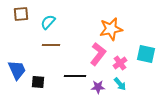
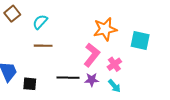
brown square: (21, 14) -> (12, 14), turned -35
cyan square: (146, 54) -> (140, 40), moved
purple star: (98, 87) -> (92, 80), moved

